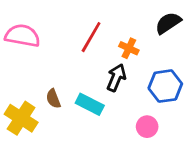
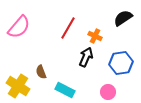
pink semicircle: (22, 36) -> (19, 27), turned 120
cyan rectangle: (90, 104) -> (65, 90), moved

